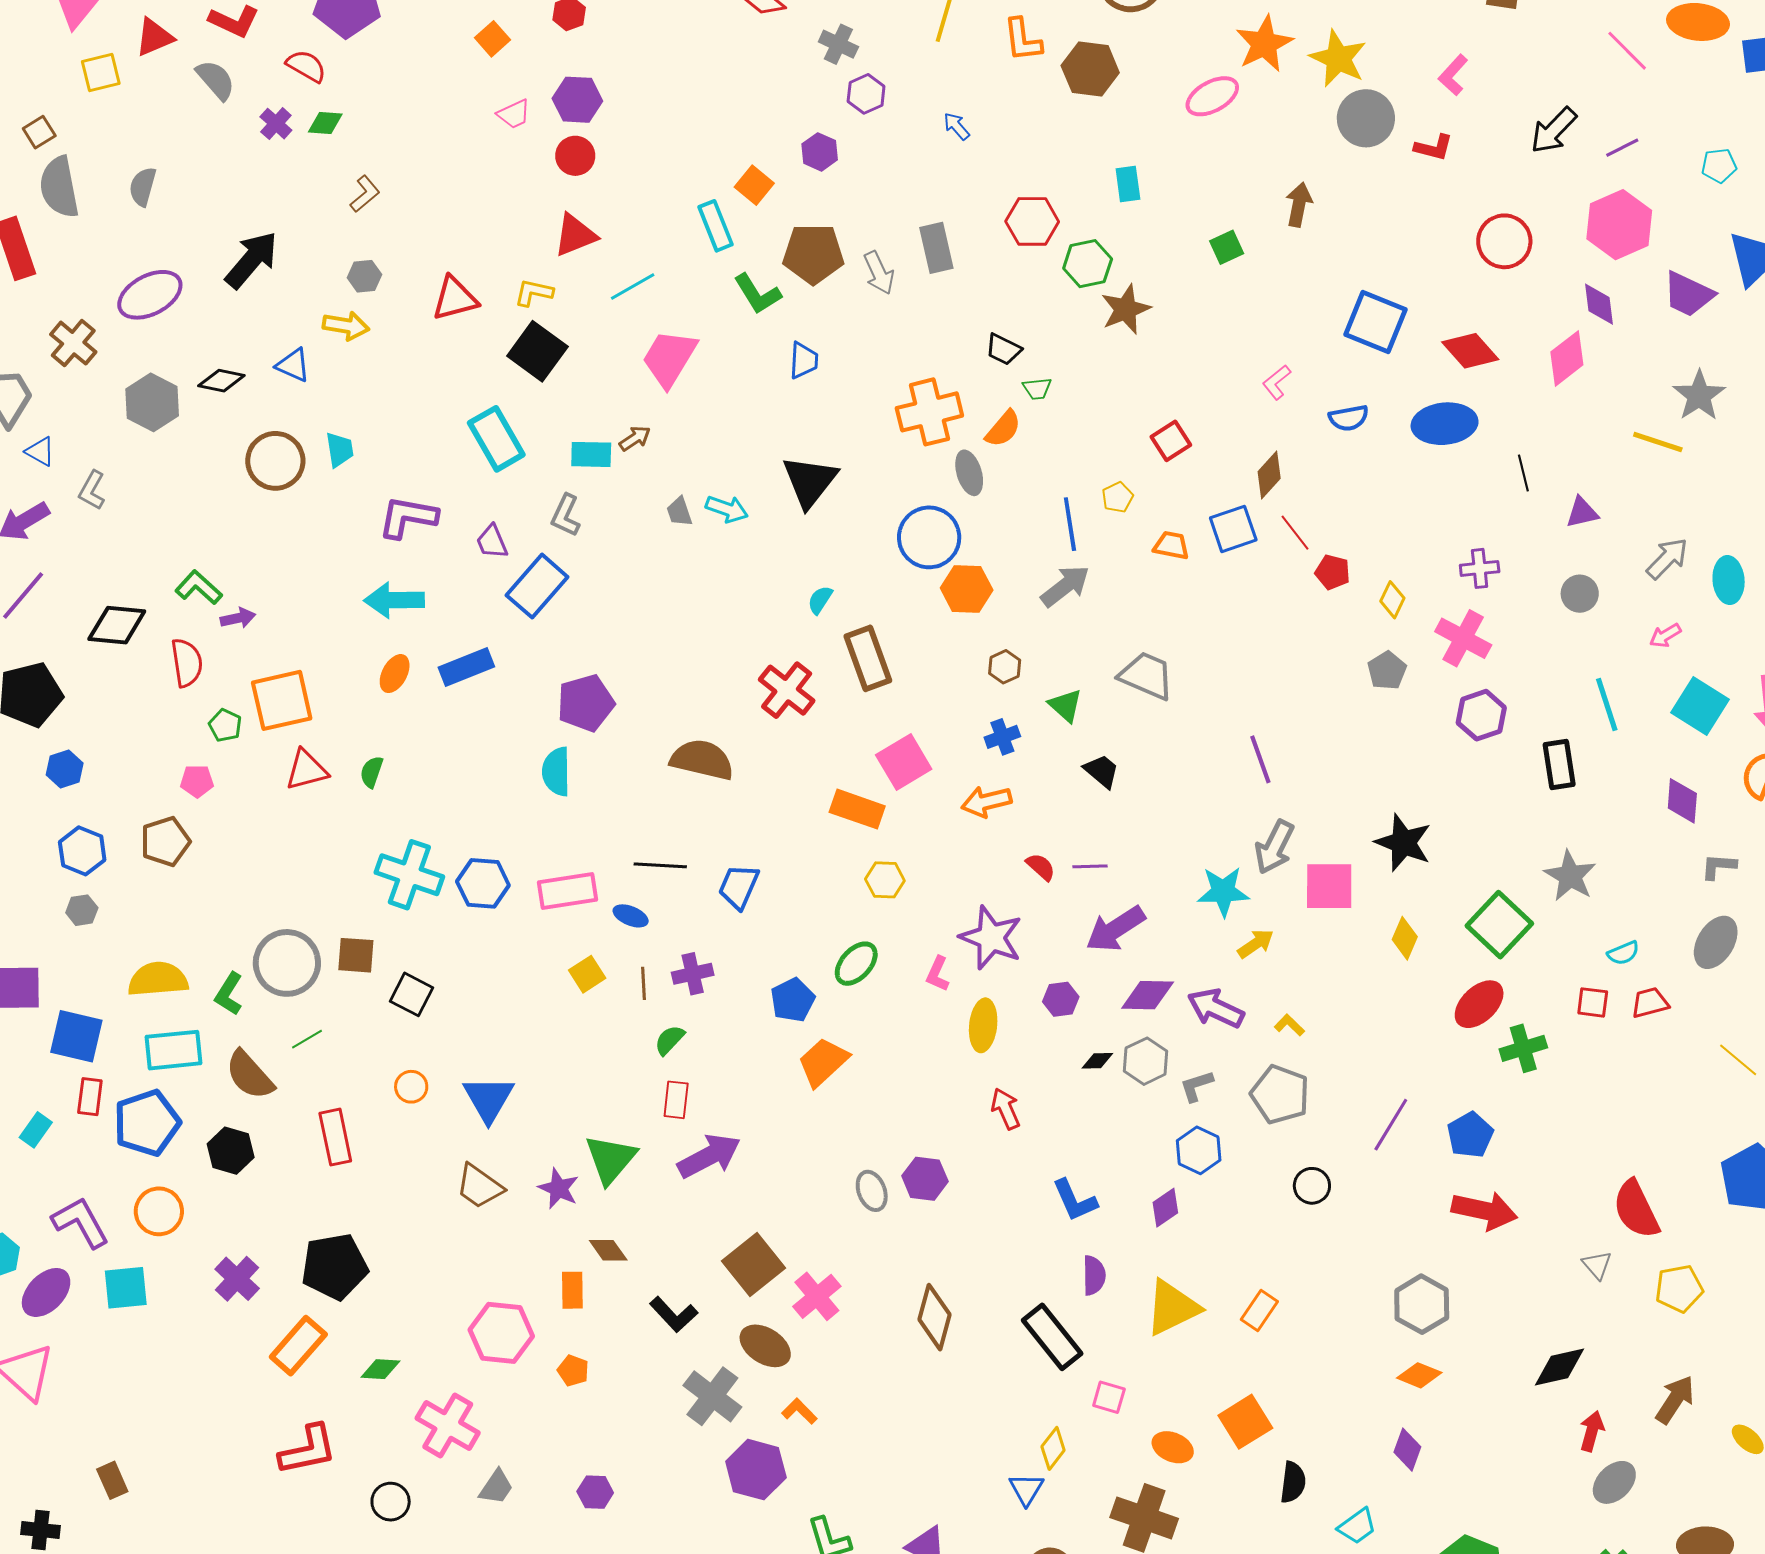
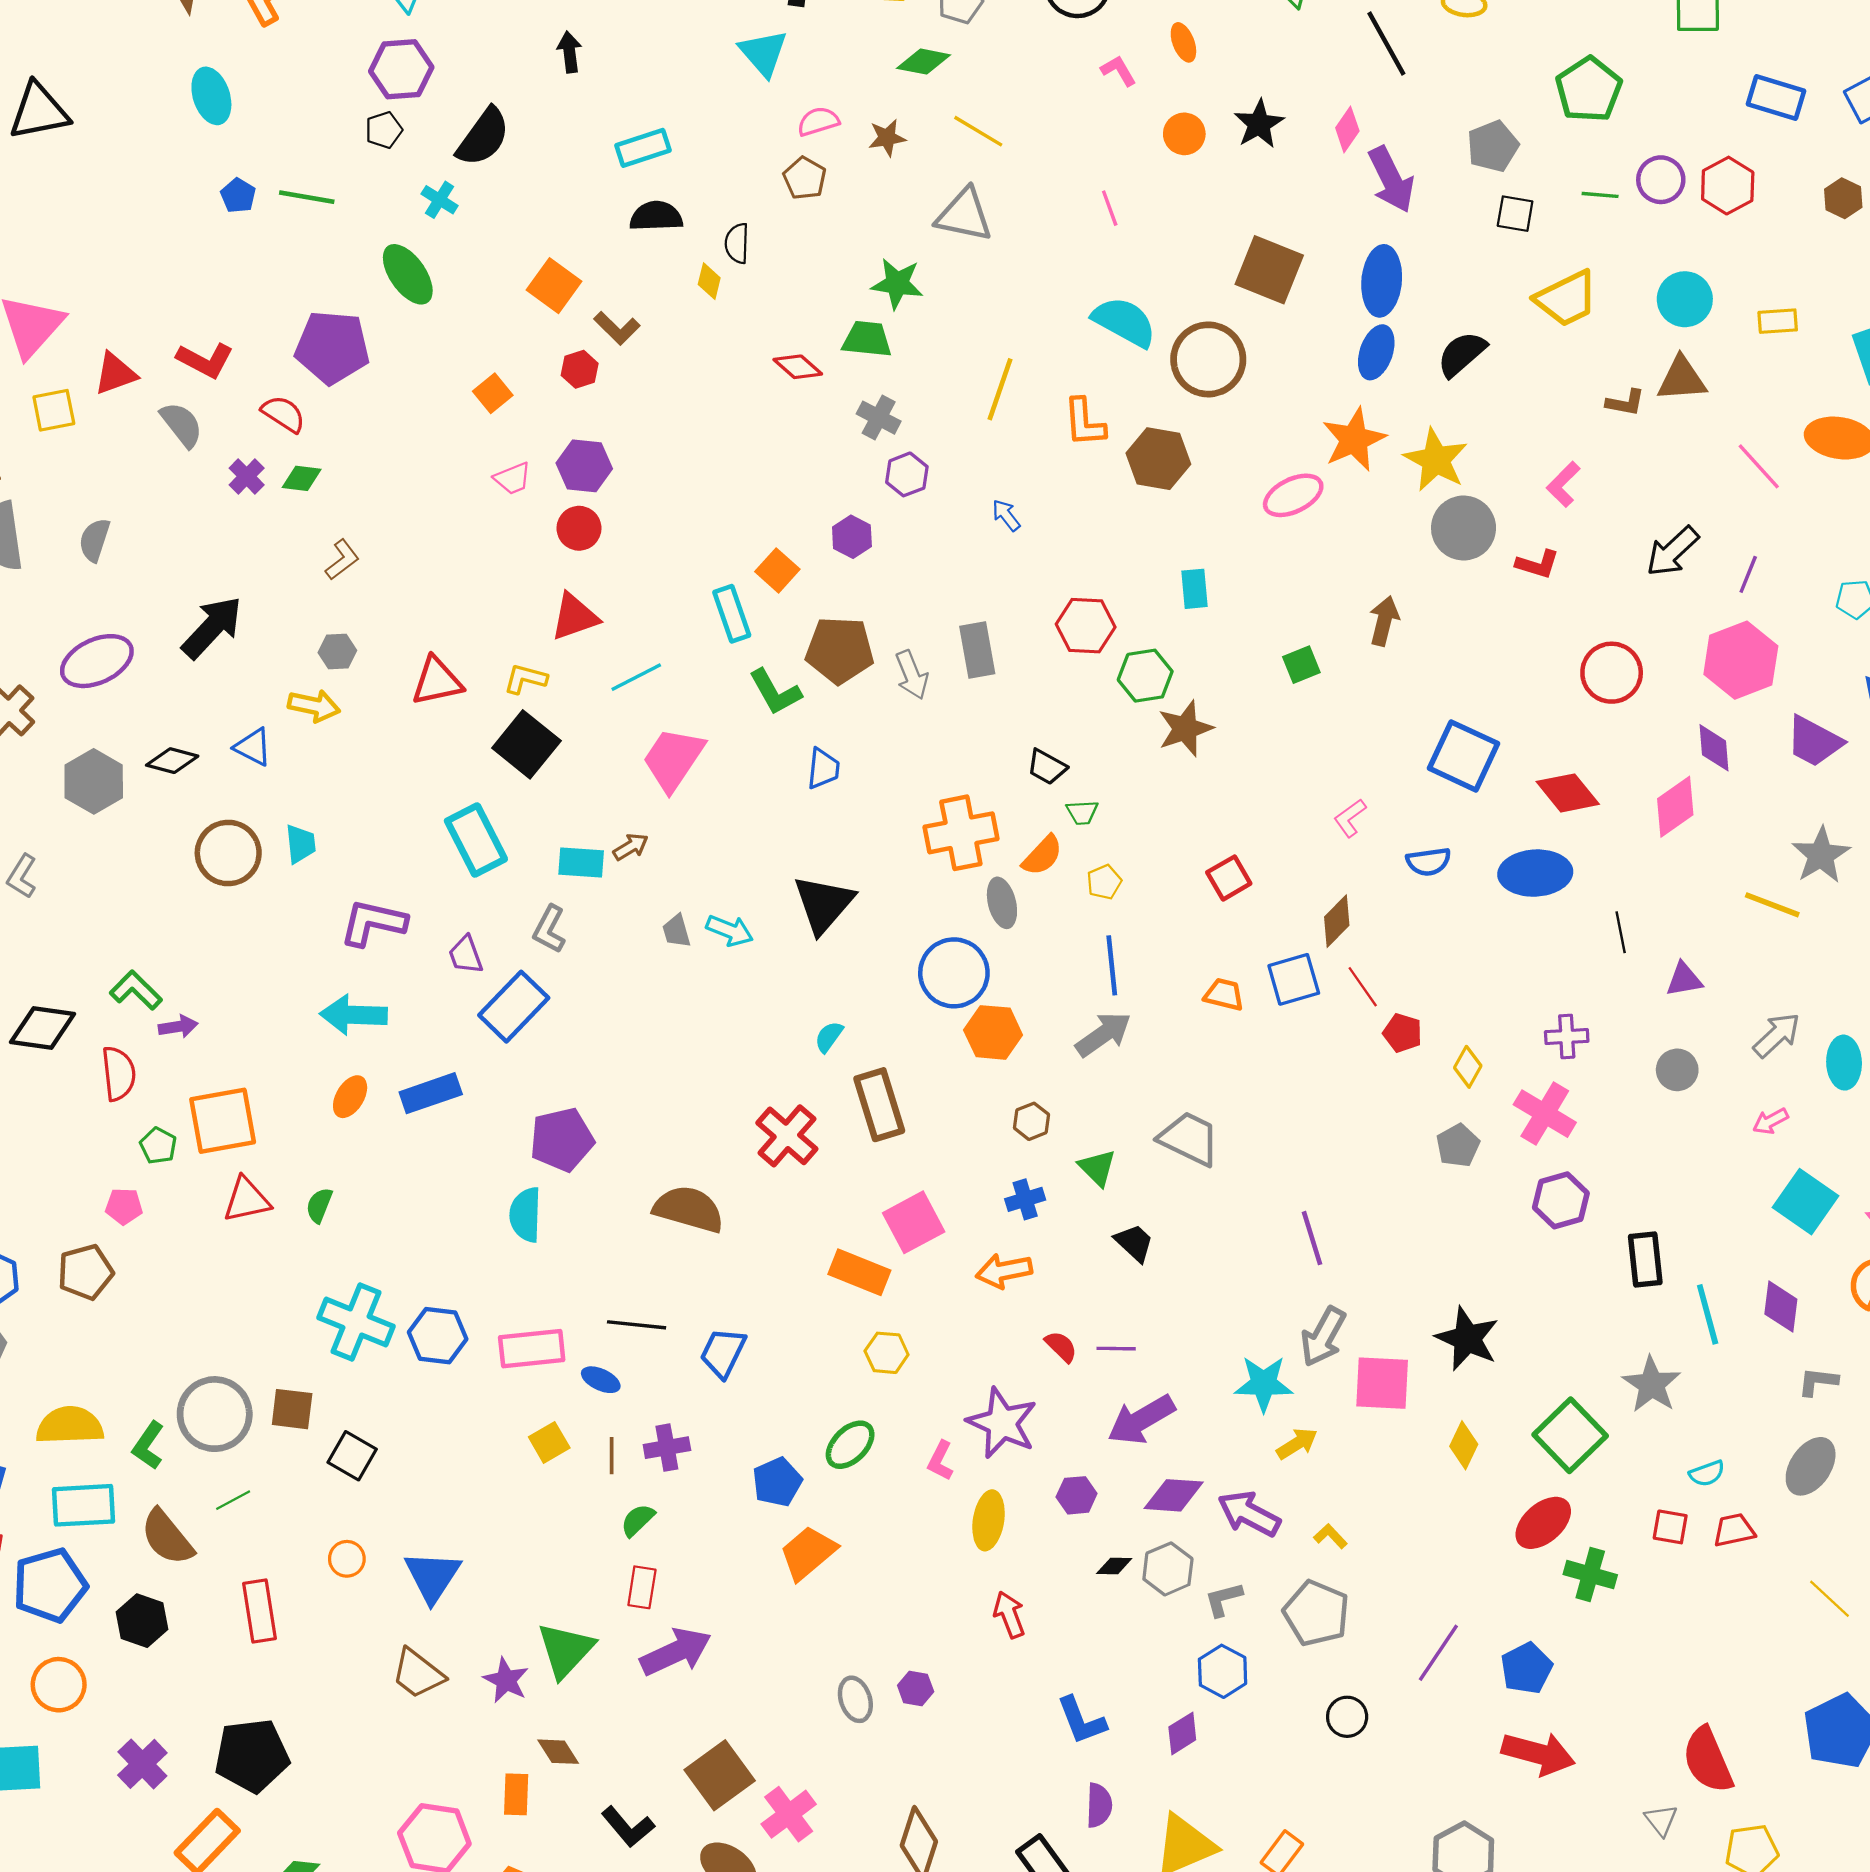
purple line: (1622, 148) -> (1748, 574), turned -44
yellow pentagon: (1118, 497) -> (1104, 882), moved
cyan line: (1607, 705) -> (1708, 1314), moved
green cross: (1523, 1048) -> (1590, 1575), turned 30
purple hexagon: (925, 1179) -> (916, 1688), size x0.7

